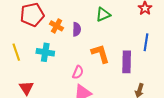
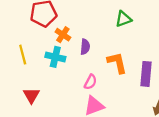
orange cross: (57, 26) -> (63, 35), moved
purple semicircle: (77, 29) -> (85, 47), moved

